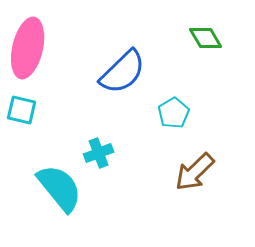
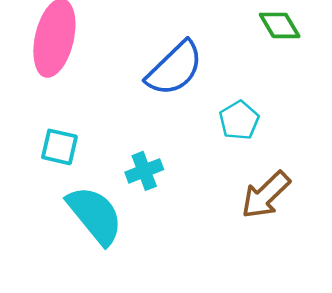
cyan square: (22, 110) -> (59, 147), moved

